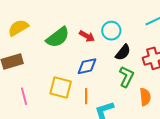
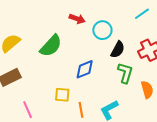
red arrow: (87, 36) -> (77, 19), moved
yellow square: (61, 88) -> (62, 95), size x0.7
orange line: (86, 96) -> (81, 110), moved

